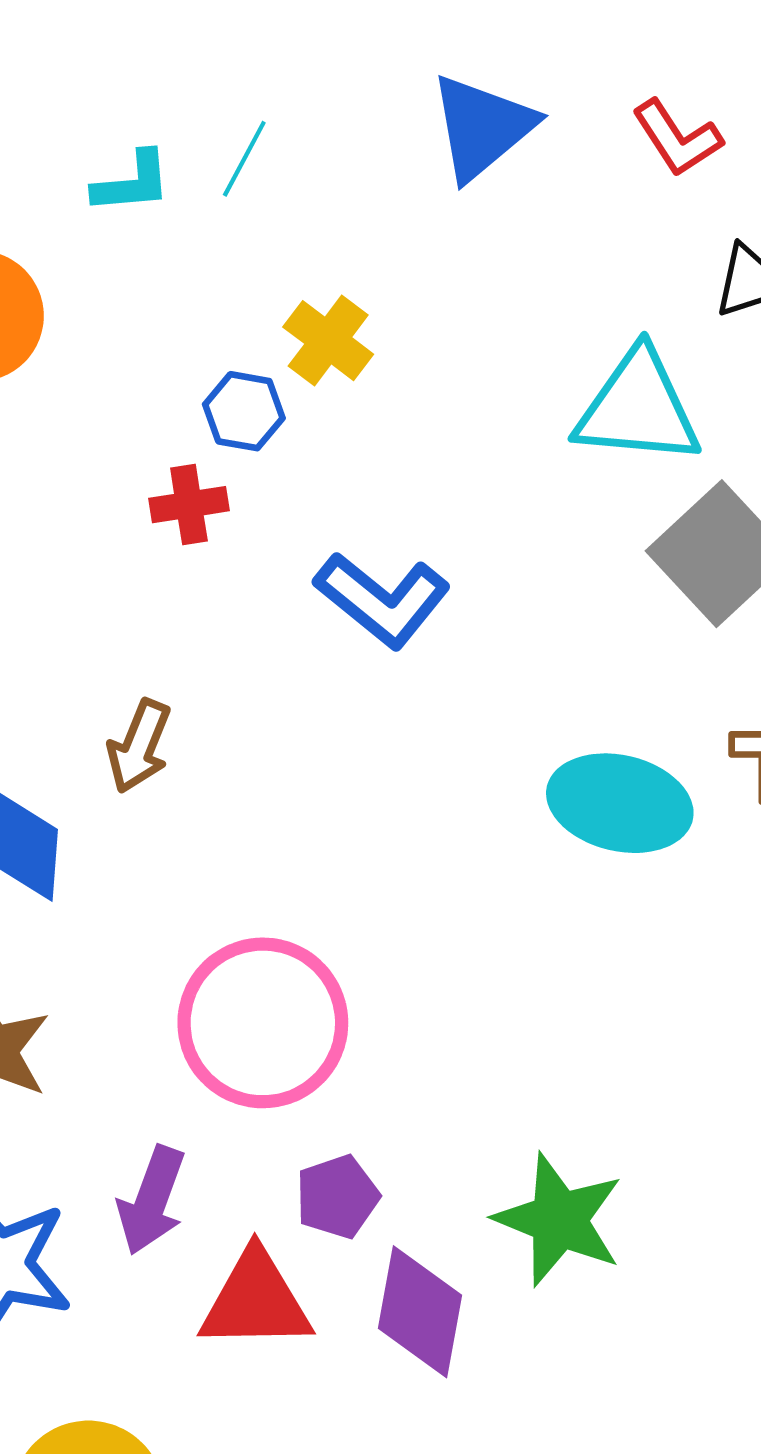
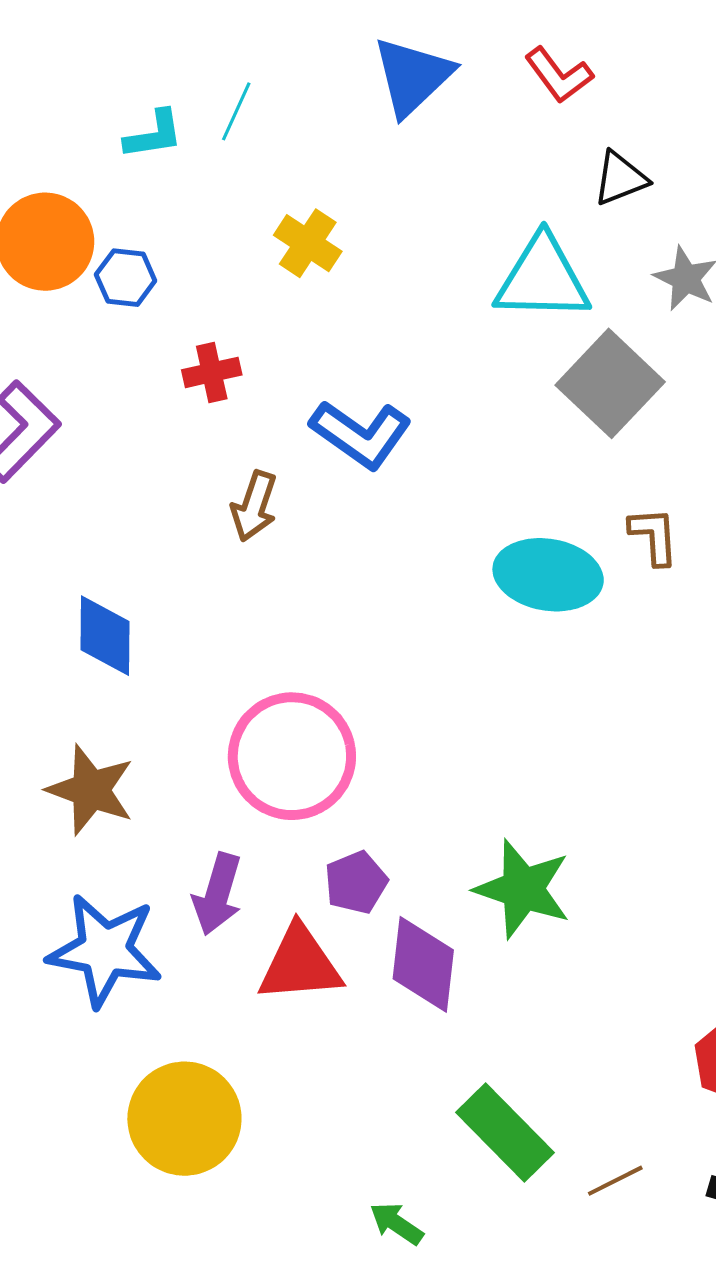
blue hexagon: (244, 411) -> (126, 278), moved
brown arrow: (139, 746) -> (254, 506), moved

